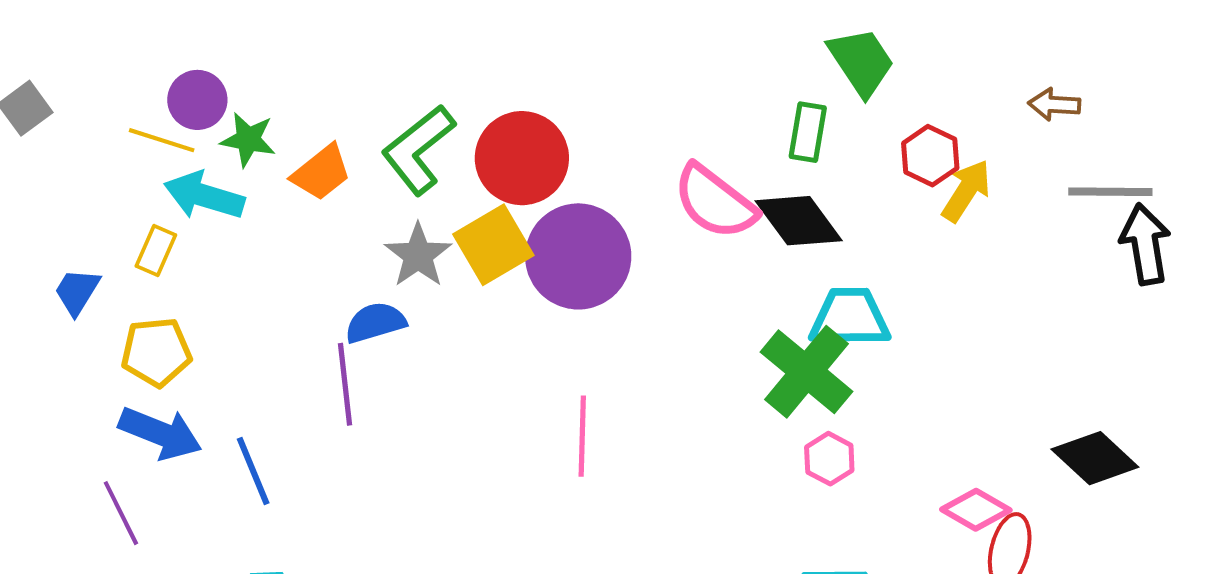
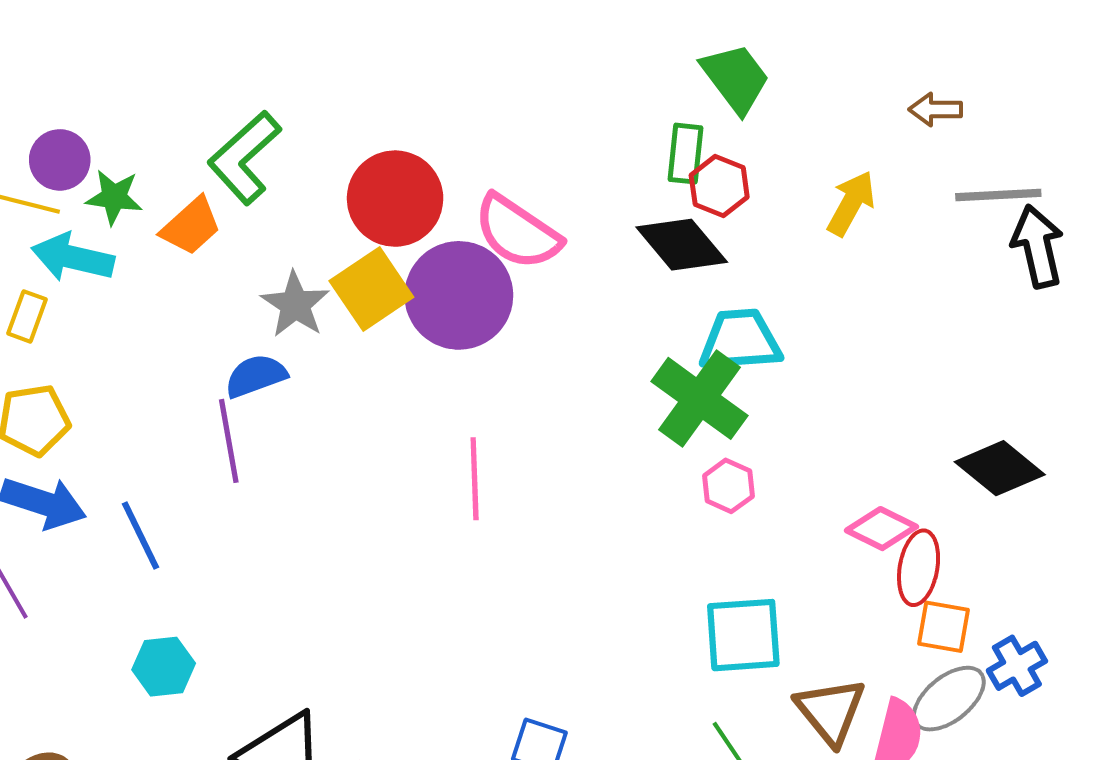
green L-shape: (418, 150) -> (244, 158), moved
red hexagon: (930, 156) -> (719, 186), moved
pink semicircle: (715, 202) -> (517, 232), moved

